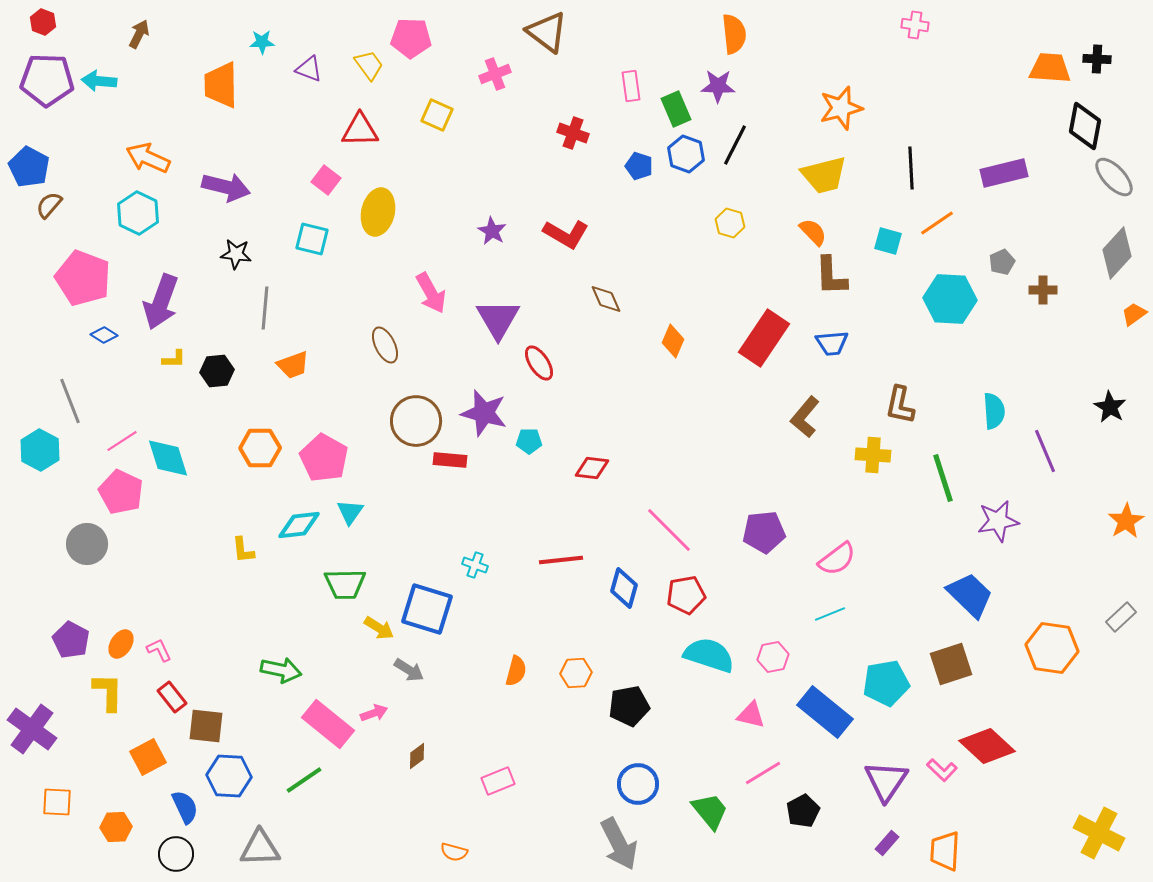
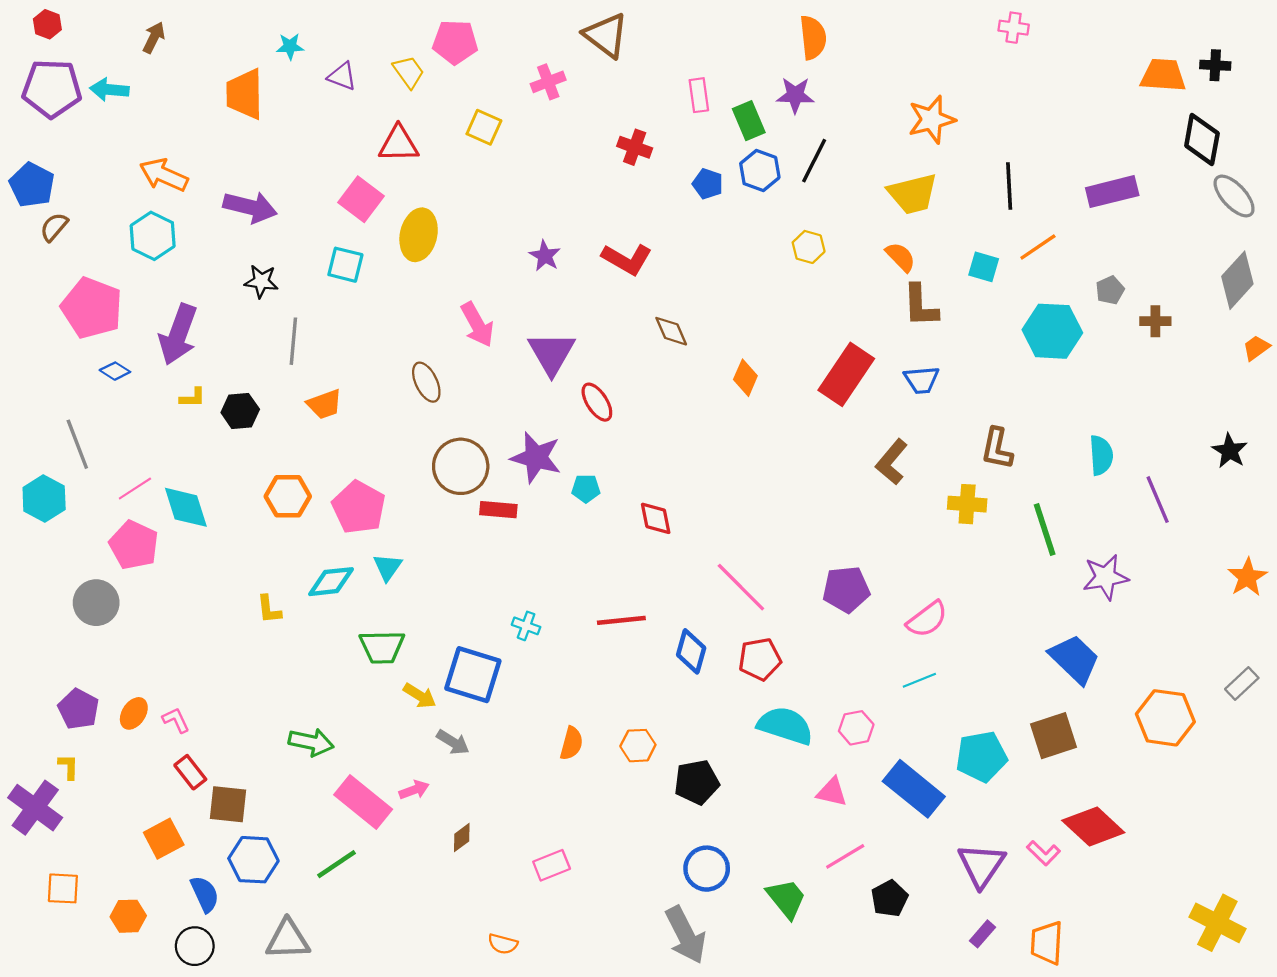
pink square: (326, 180) -> (361, 199), size x1.4
red diamond: (592, 468) -> (656, 518), turned 72
yellow L-shape: (108, 692) -> (68, 767), moved, size x0.6

